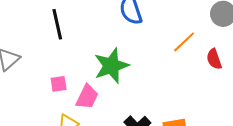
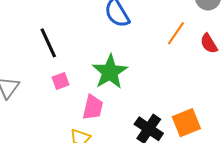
pink square: (59, 84) -> (60, 81), moved

